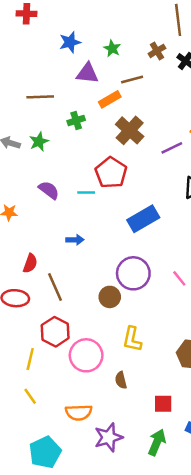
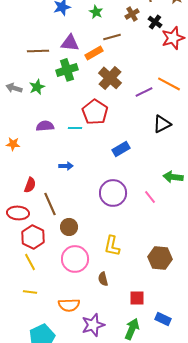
purple triangle: (87, 73) -> (70, 43), moved
green cross: (76, 121) -> (67, 70), size x1.5
purple semicircle: (49, 190) -> (45, 126), turned -42
blue rectangle: (143, 219) -> (121, 149), size x0.7
brown circle: (110, 297) -> (69, 227), moved
red hexagon: (55, 332) -> (33, 237), moved
yellow line: (30, 359) -> (30, 262), turned -42
yellow line: (30, 396) -> (30, 292), turned -48

